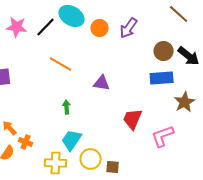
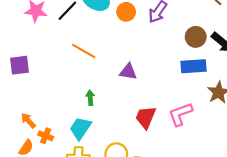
red trapezoid: (133, 119) -> (146, 117), moved
pink L-shape: (163, 136) -> (180, 114), moved
cyan trapezoid: (72, 140) -> (80, 128), moved

